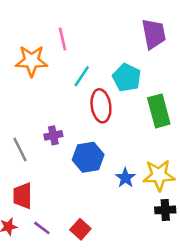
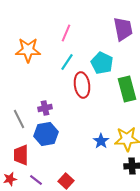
pink line: (62, 39) -> (66, 33), moved, turned 36
blue hexagon: (88, 157) -> (46, 134), moved

